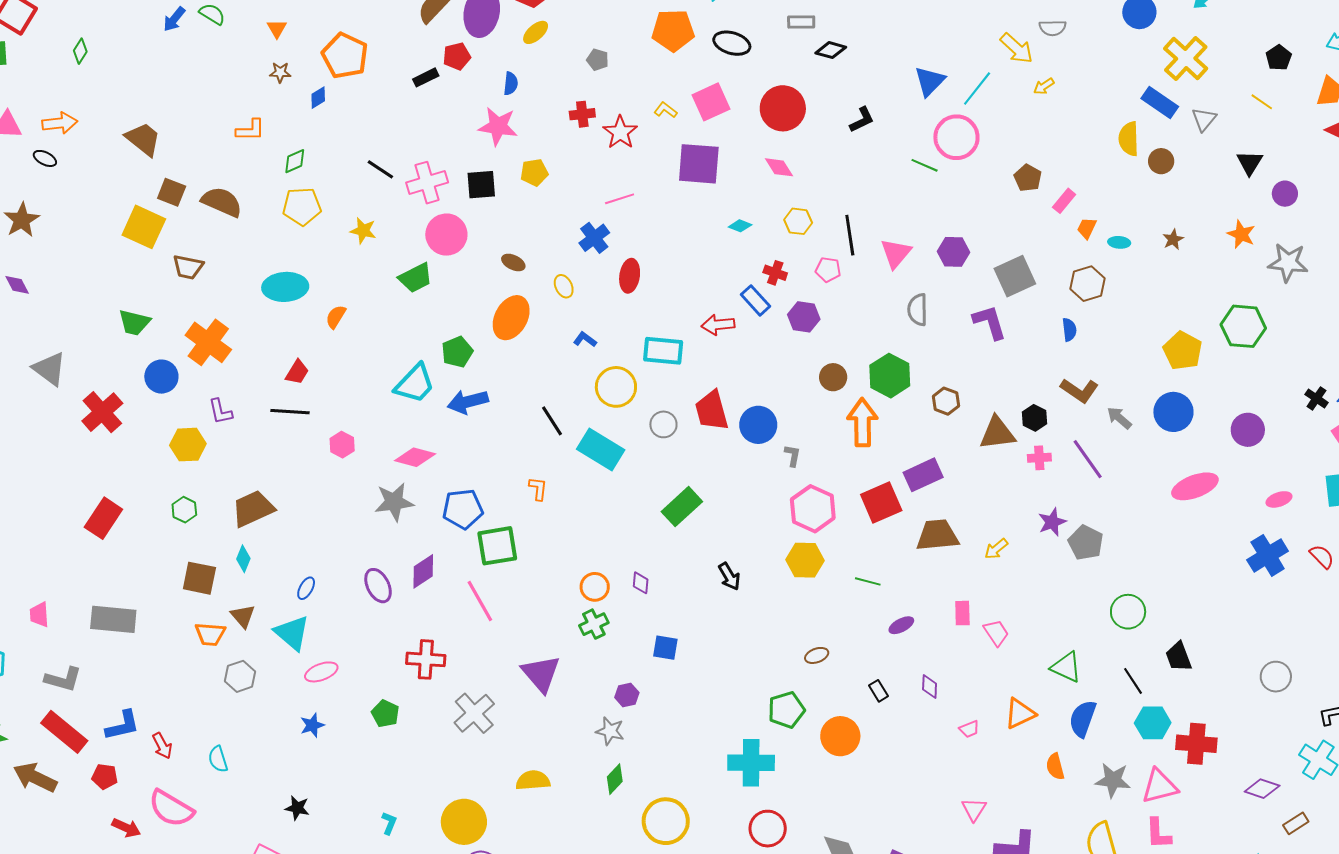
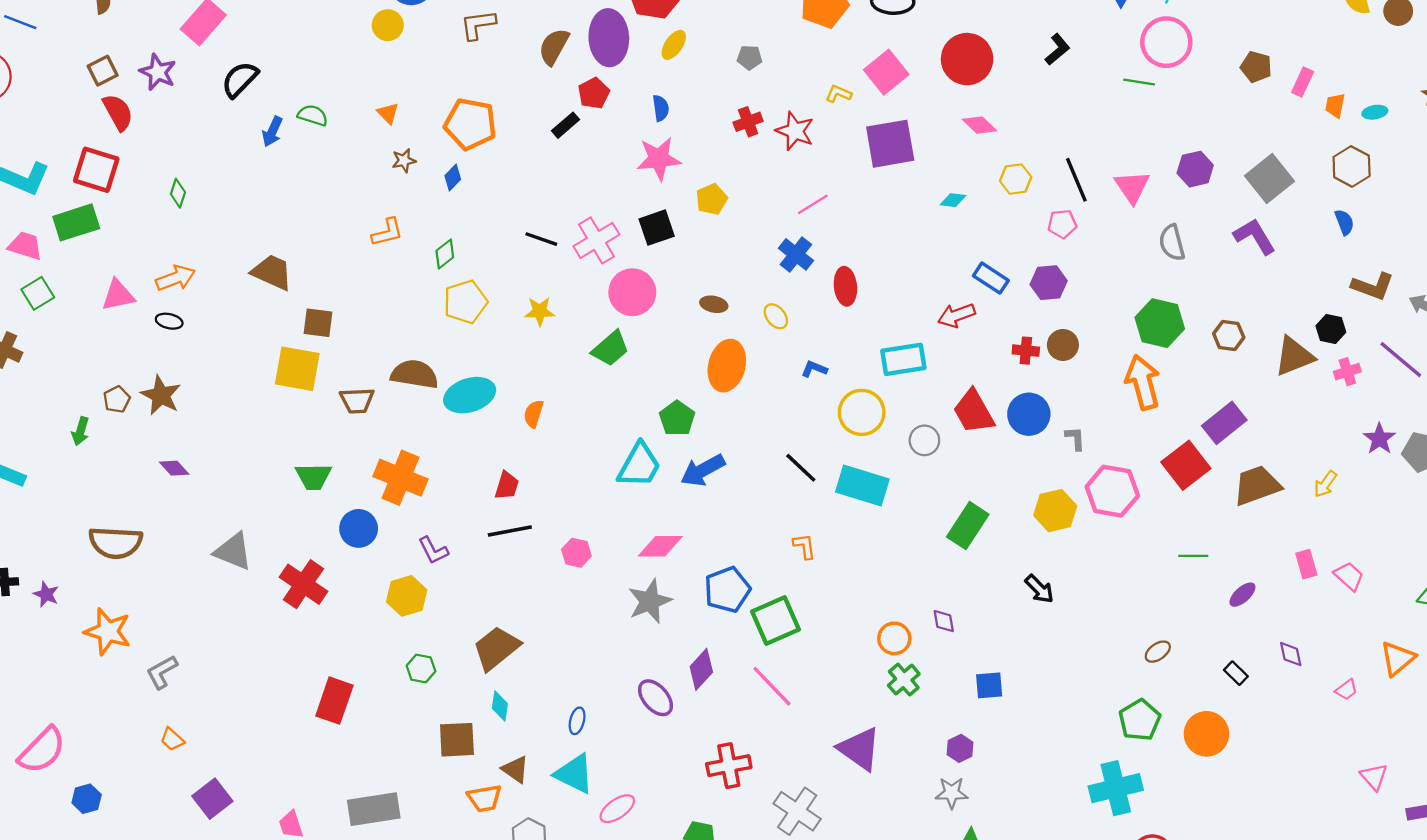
brown semicircle: (222, 202) -> (415, 374), moved
red cross: (775, 273) -> (1026, 351), moved
brown circle: (833, 377) -> (1063, 345), moved
yellow hexagon: (805, 560) -> (1055, 511), moved

